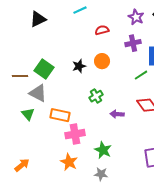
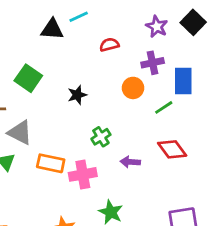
black triangle: (38, 19) -> (52, 29), moved, turned 30
orange circle: (102, 61) -> (133, 88), moved
green square: (44, 69) -> (28, 78), moved
pink cross: (75, 134) -> (83, 174), moved

